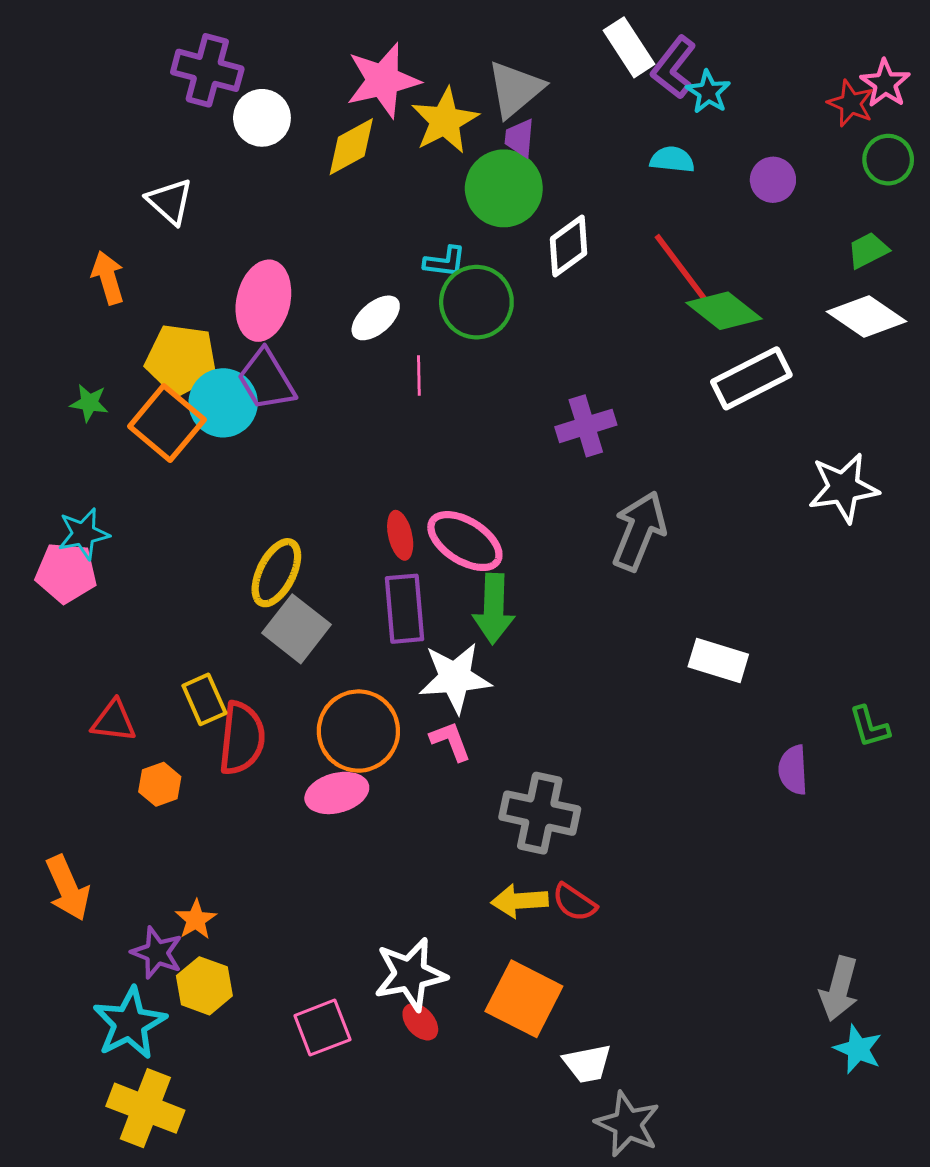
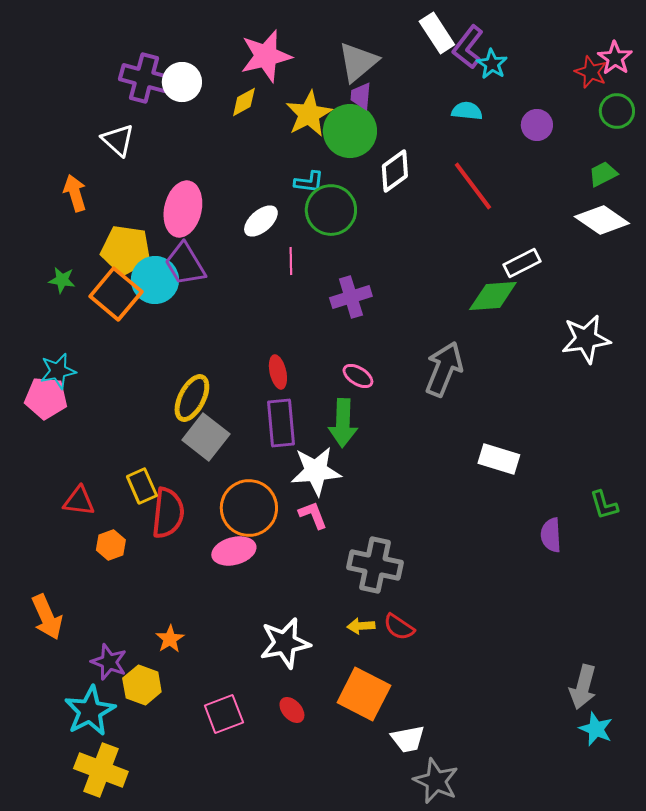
purple cross: (207, 70) -> (144, 78), moved
yellow star: (445, 121) -> (309, 114), moved
yellow diamond: (351, 147) -> (244, 102), size x0.7
green diamond: (724, 311) -> (493, 296), moved, turned -42
white rectangle: (751, 378) -> (522, 263), size x0.7
purple cross: (586, 426) -> (351, 297), moved
pink ellipse: (465, 541) -> (358, 376), moved, size x0.6
yellow arrow: (520, 901) -> (361, 626), size x0.7
orange star: (196, 920) -> (170, 639), moved
white star: (410, 974) -> (285, 643), moved

